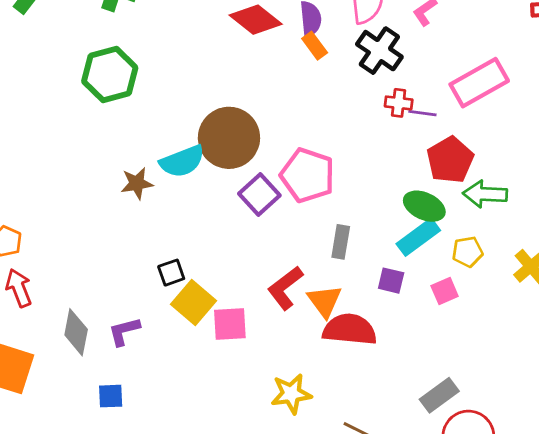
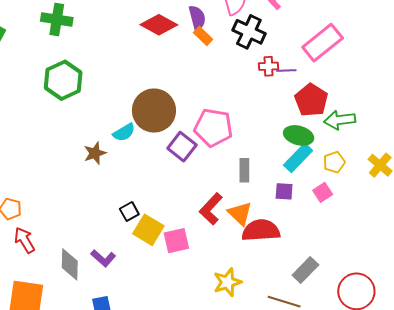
cyan semicircle: (182, 161) -> (124, 132), size x0.7
purple L-shape: (124, 331) -> (103, 258), turned -115
gray rectangle: (439, 395) -> (305, 270), moved

